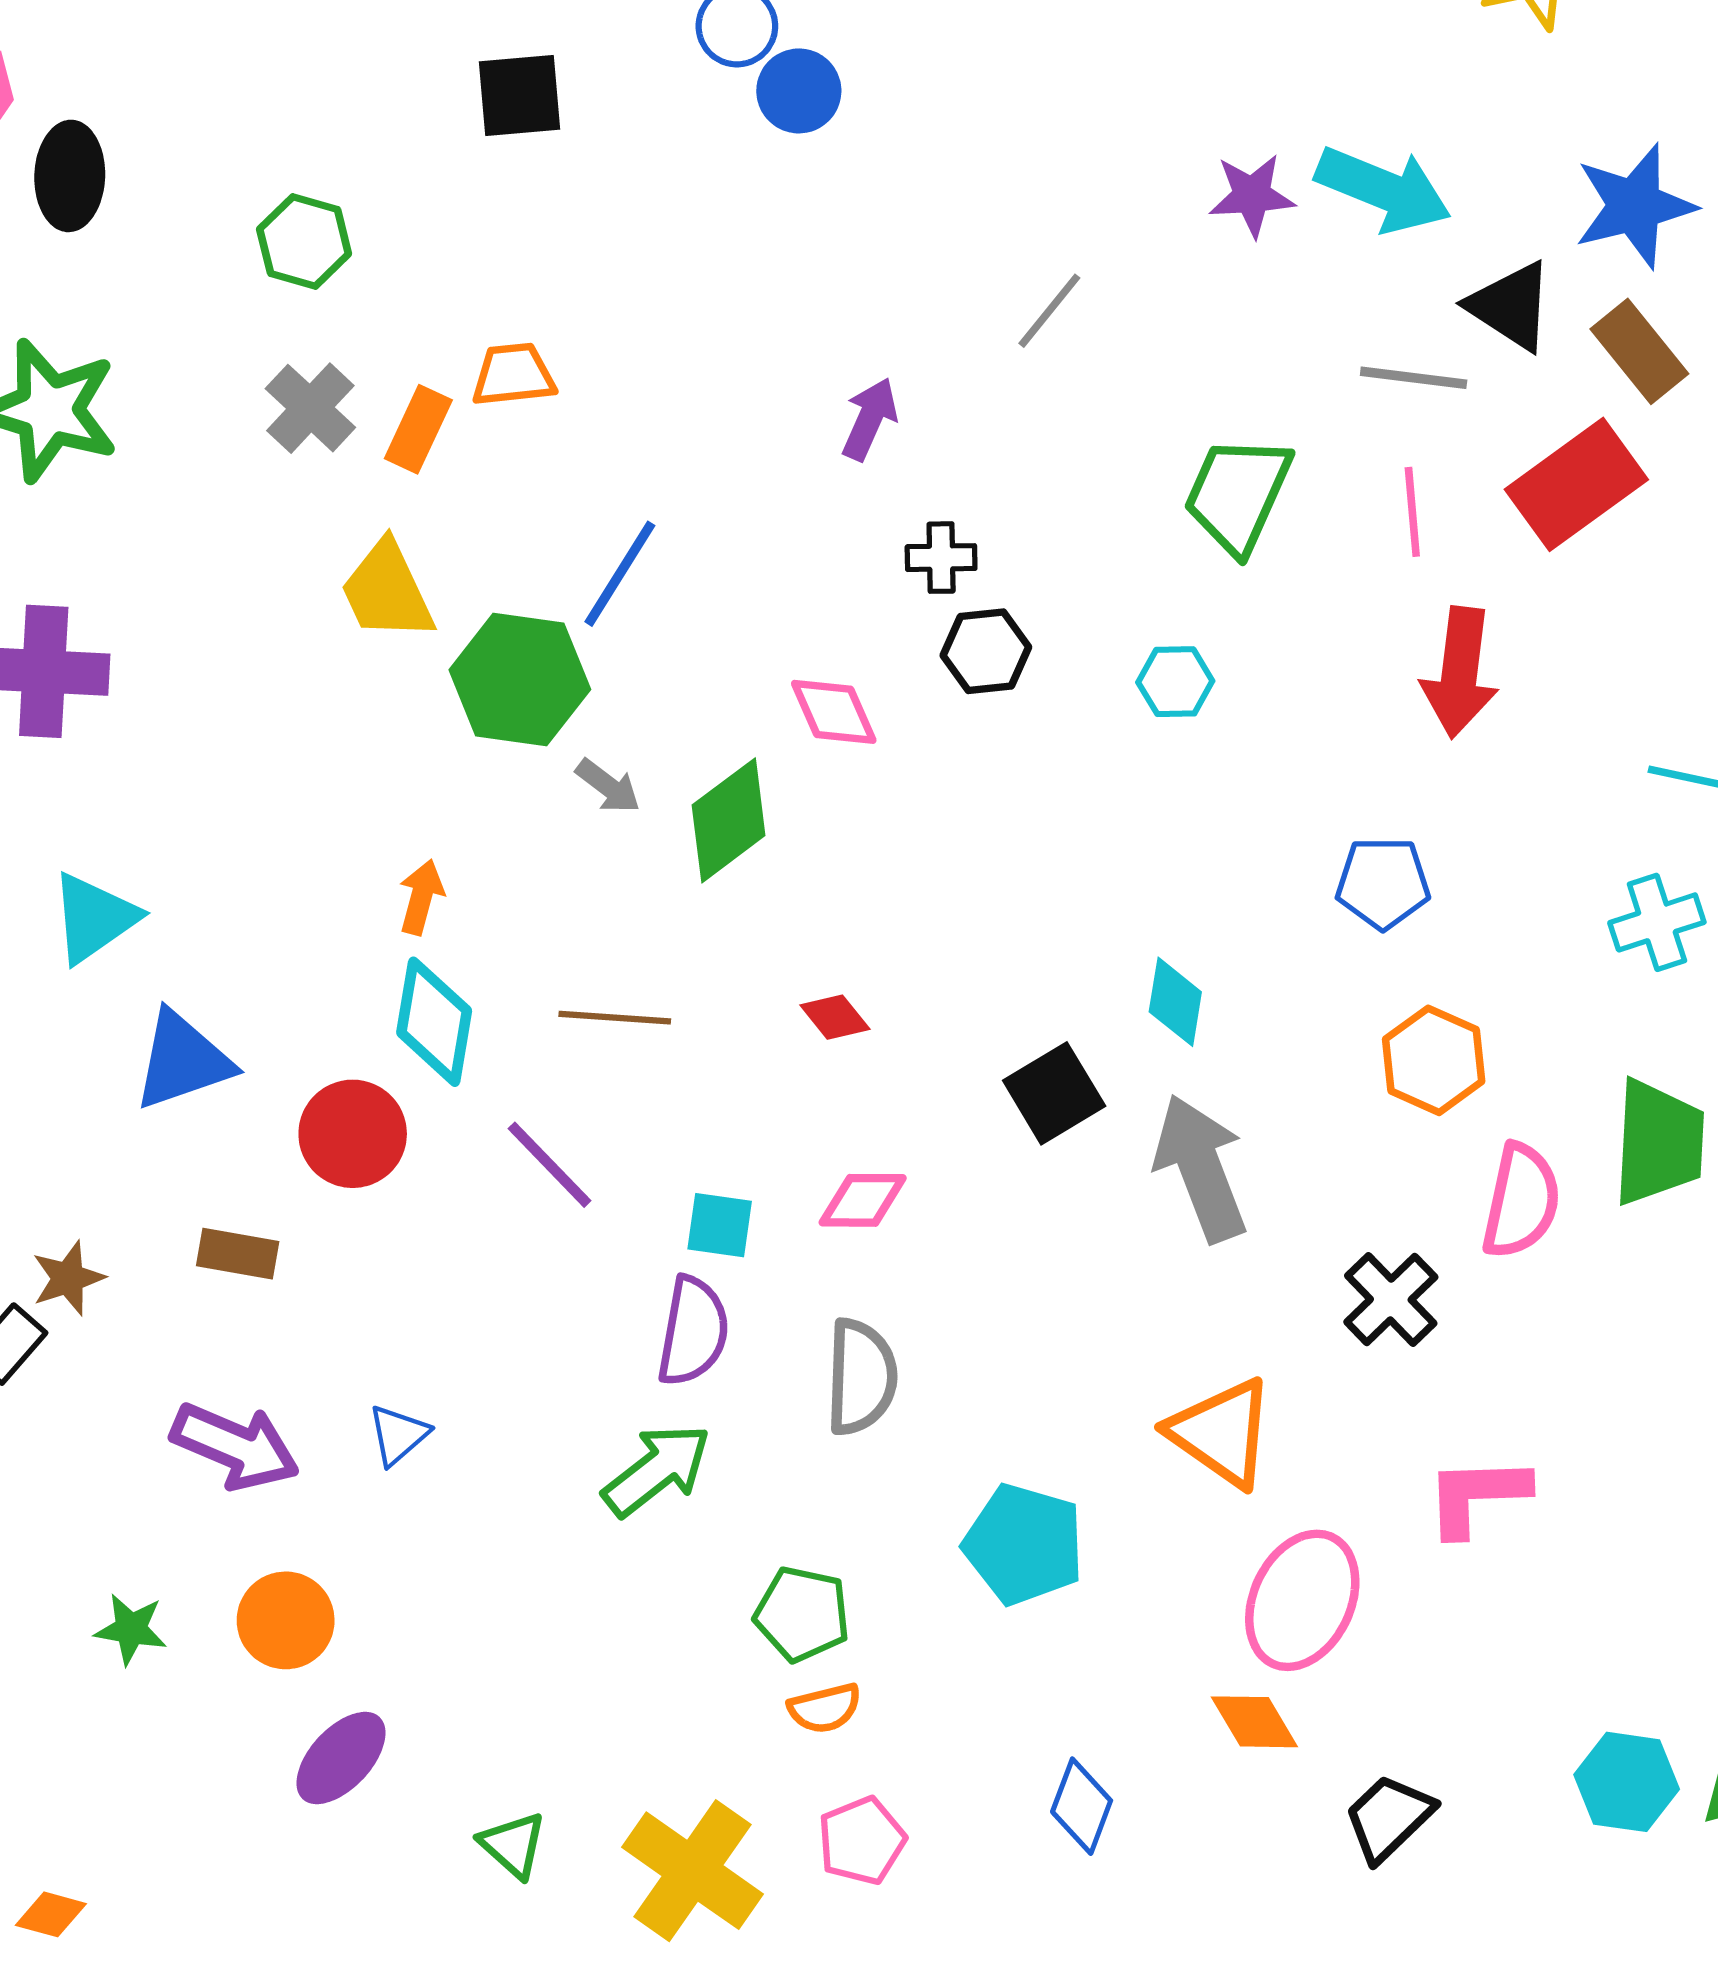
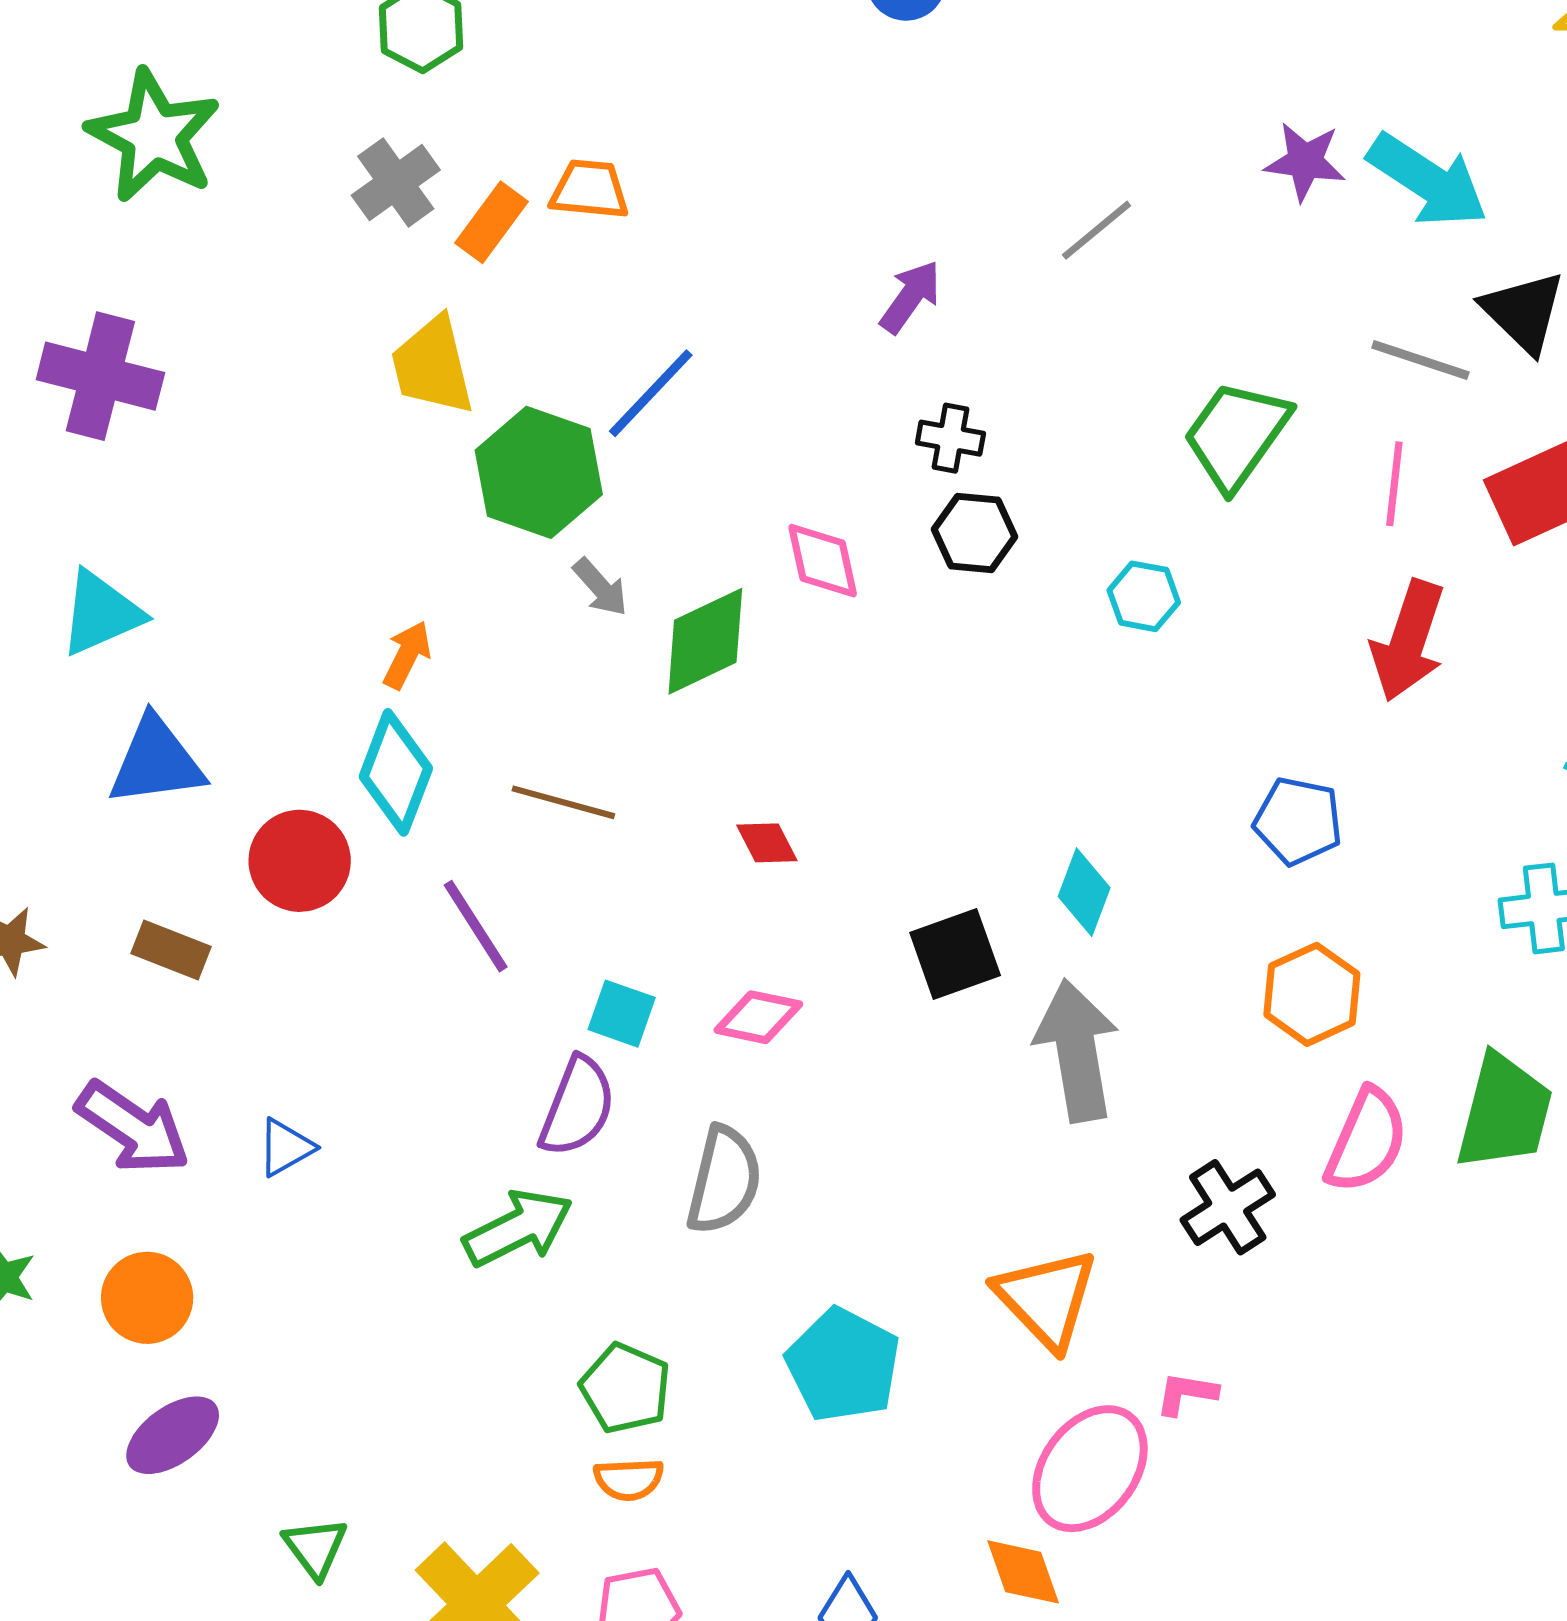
pink L-shape: (1477, 1496) -> (1186, 1393), moved, size x0.6

